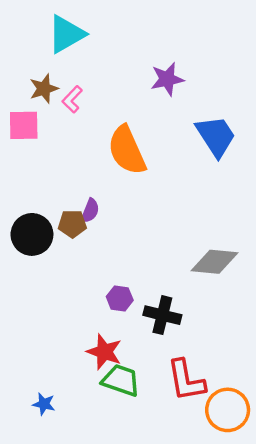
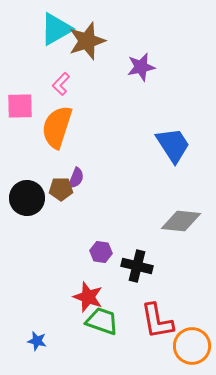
brown star: (44, 89) -> (87, 41), moved, size x1.5
blue trapezoid: (216, 136) -> (173, 145), moved
orange semicircle: (127, 150) -> (57, 127), moved, turned 42

